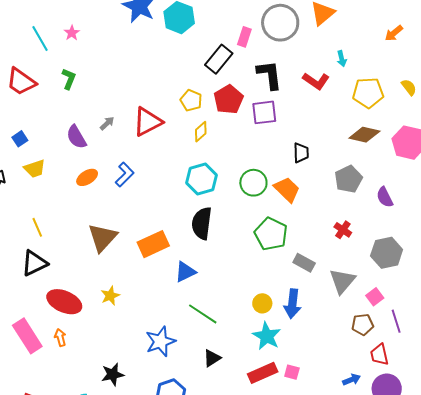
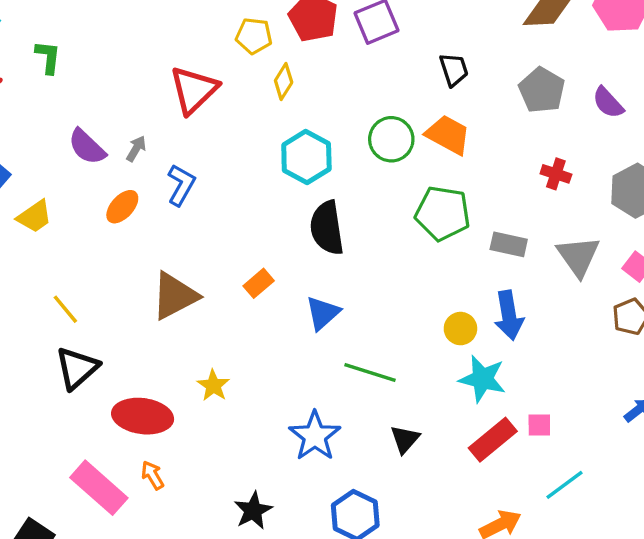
gray arrow: (107, 123) -> (136, 149), moved
brown triangle: (103, 237) -> (175, 296), turned 36
orange rectangle: (153, 244) -> (259, 283), size x0.6

